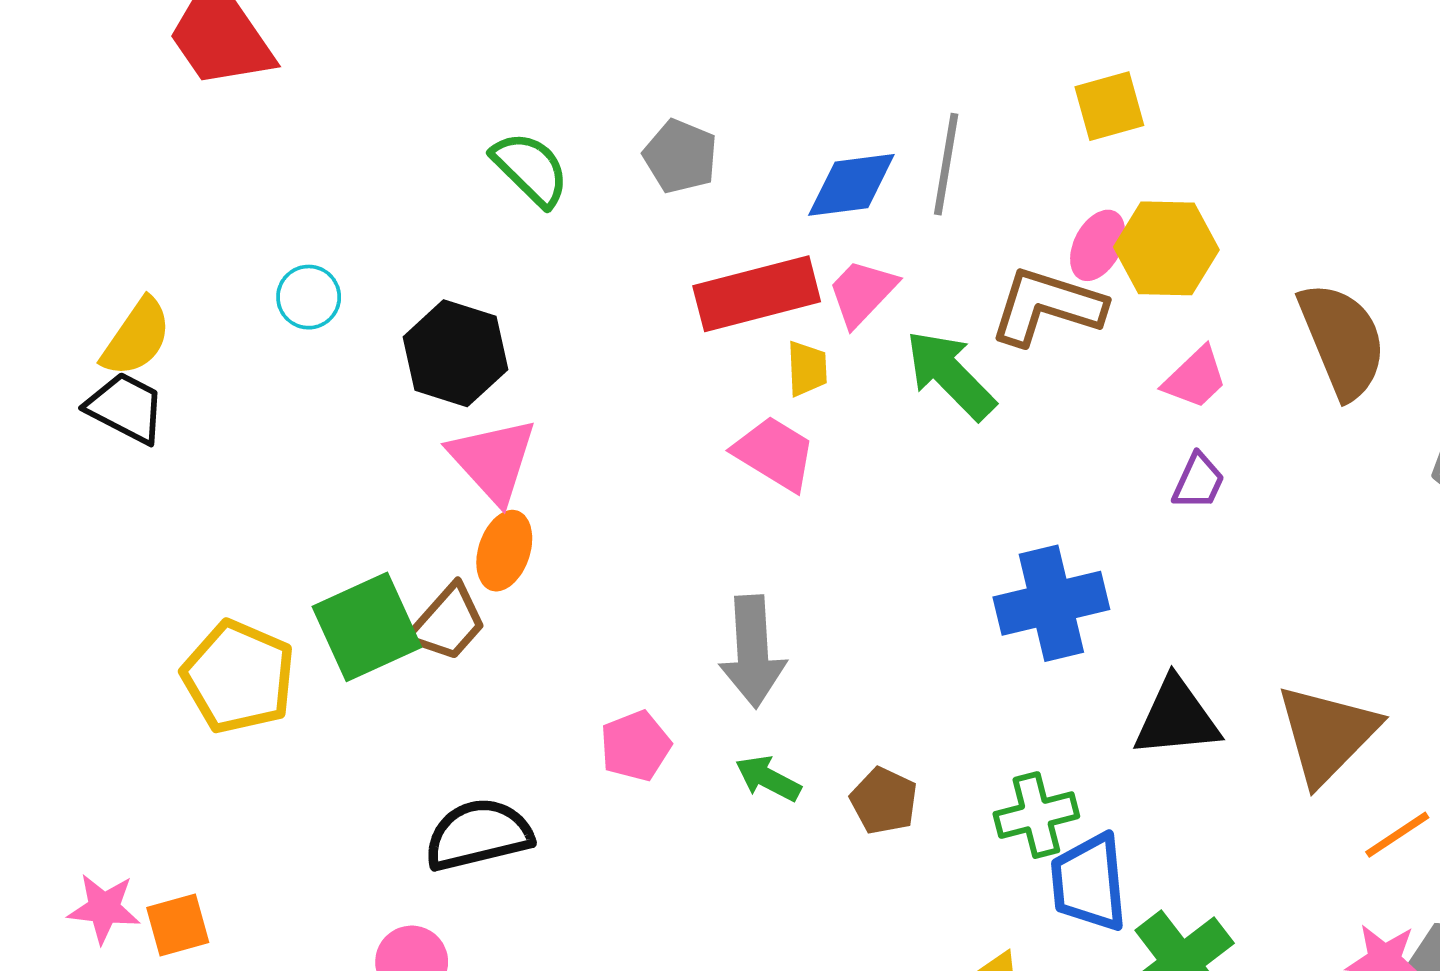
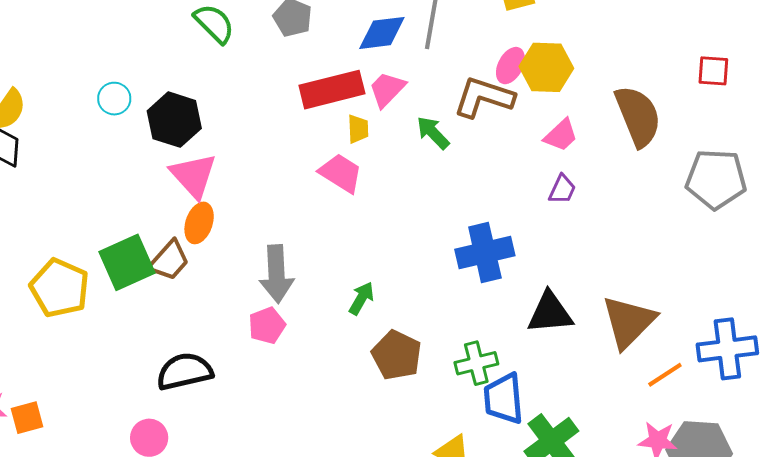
cyan circle: (309, 297) -> (114, 99), moved
green arrow: (950, 375) -> (433, 133), size x0.7
gray arrow: (753, 651) -> (277, 274), moved
green arrow: (768, 778) -> (361, 298), moved, turned 92
brown pentagon: (884, 801) -> (397, 355), size x1.4

